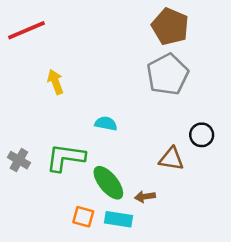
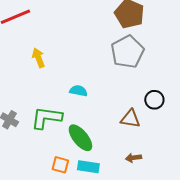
brown arrow: (145, 197) -> (133, 158), moved

